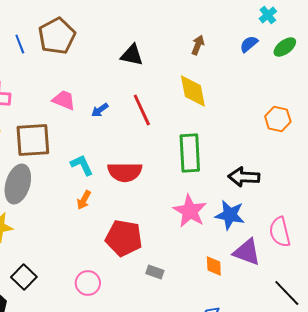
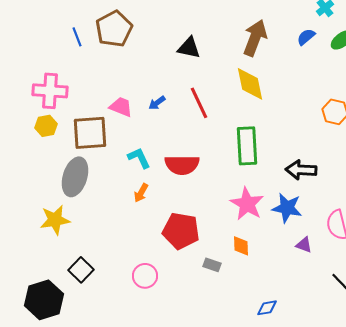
brown arrow: (198, 45) -> (255, 38), size x1.8
pink trapezoid: (64, 100) -> (121, 107), moved
purple triangle: (247, 252) -> (304, 245), size x0.6
orange diamond: (214, 266) -> (241, 246), moved

